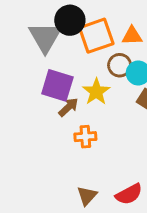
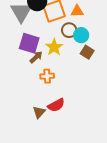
red semicircle: (129, 194) -> (56, 105), moved
brown triangle: (87, 196) -> (39, 112), moved

